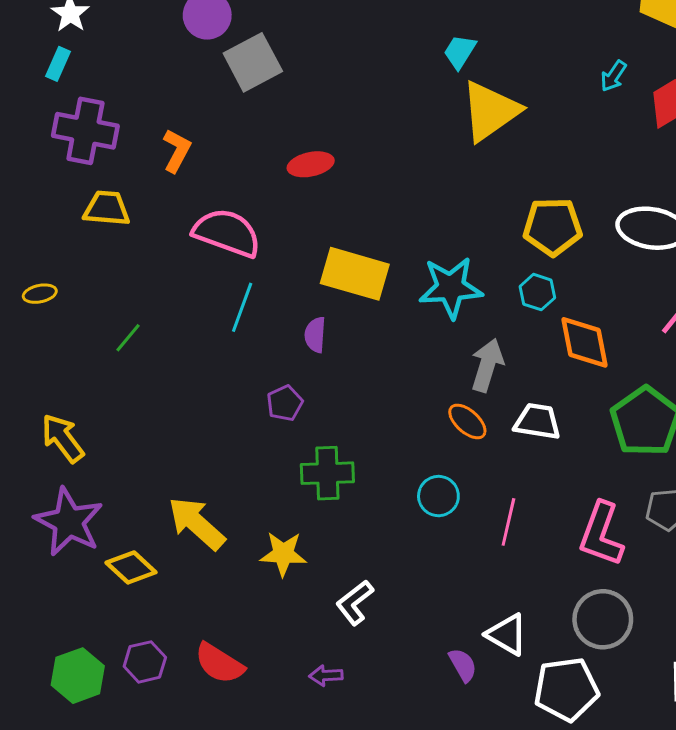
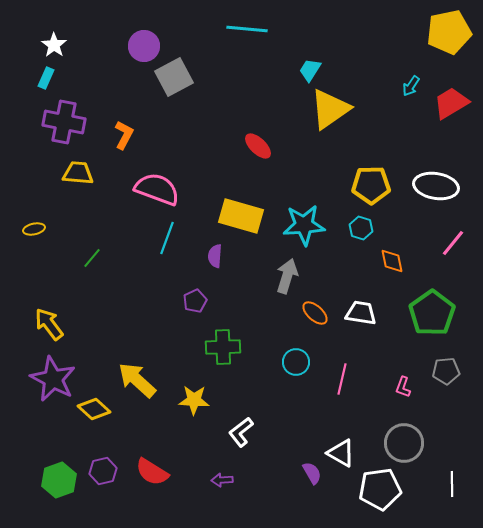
red ellipse: (311, 164) -> (258, 146), moved, turned 56
orange diamond: (585, 342) -> (392, 261), size x0.7
gray arrow: (487, 365) -> (287, 276), moved
pink L-shape: (601, 534) -> (403, 387), size x0.5

